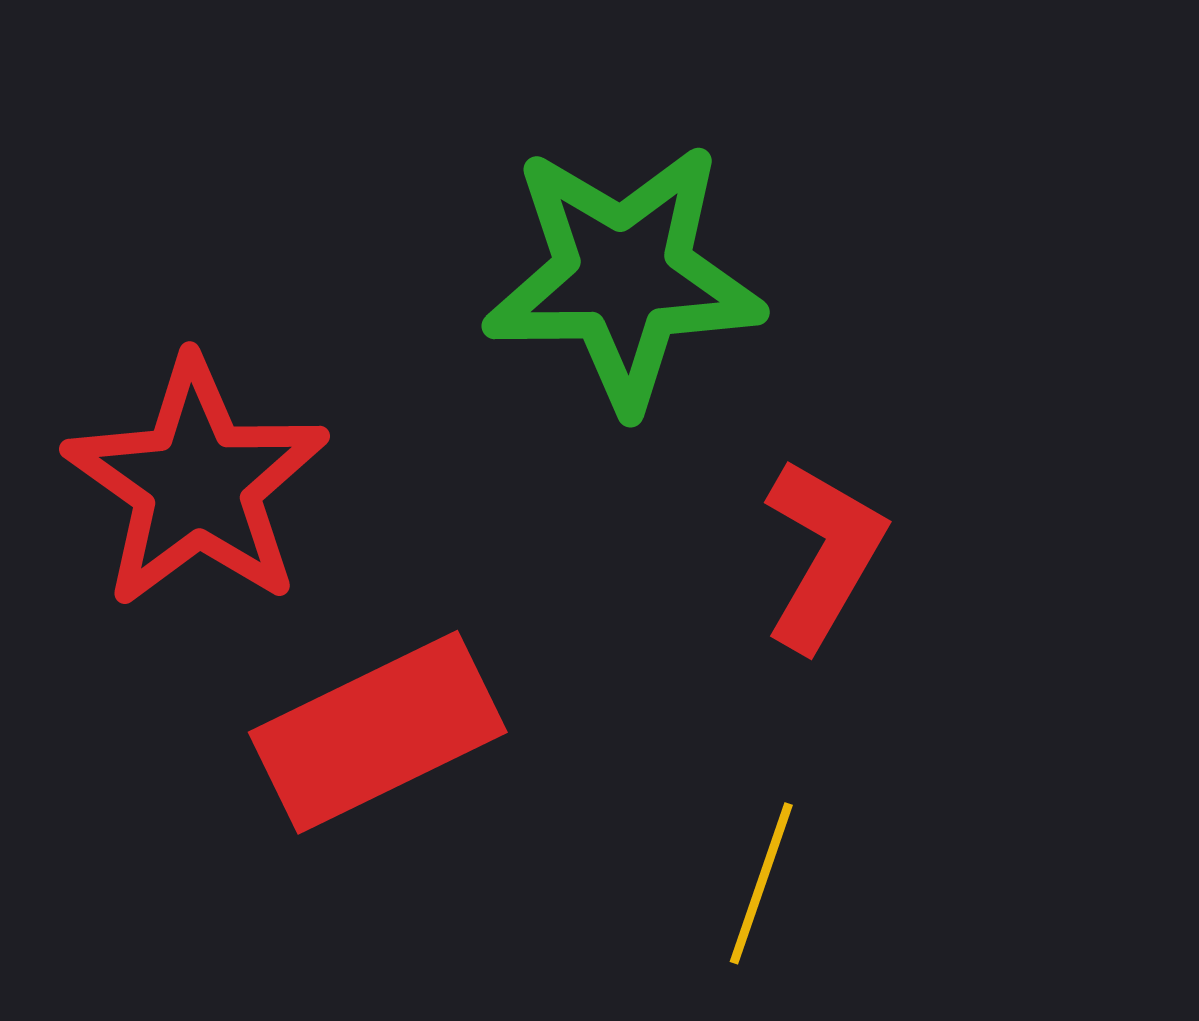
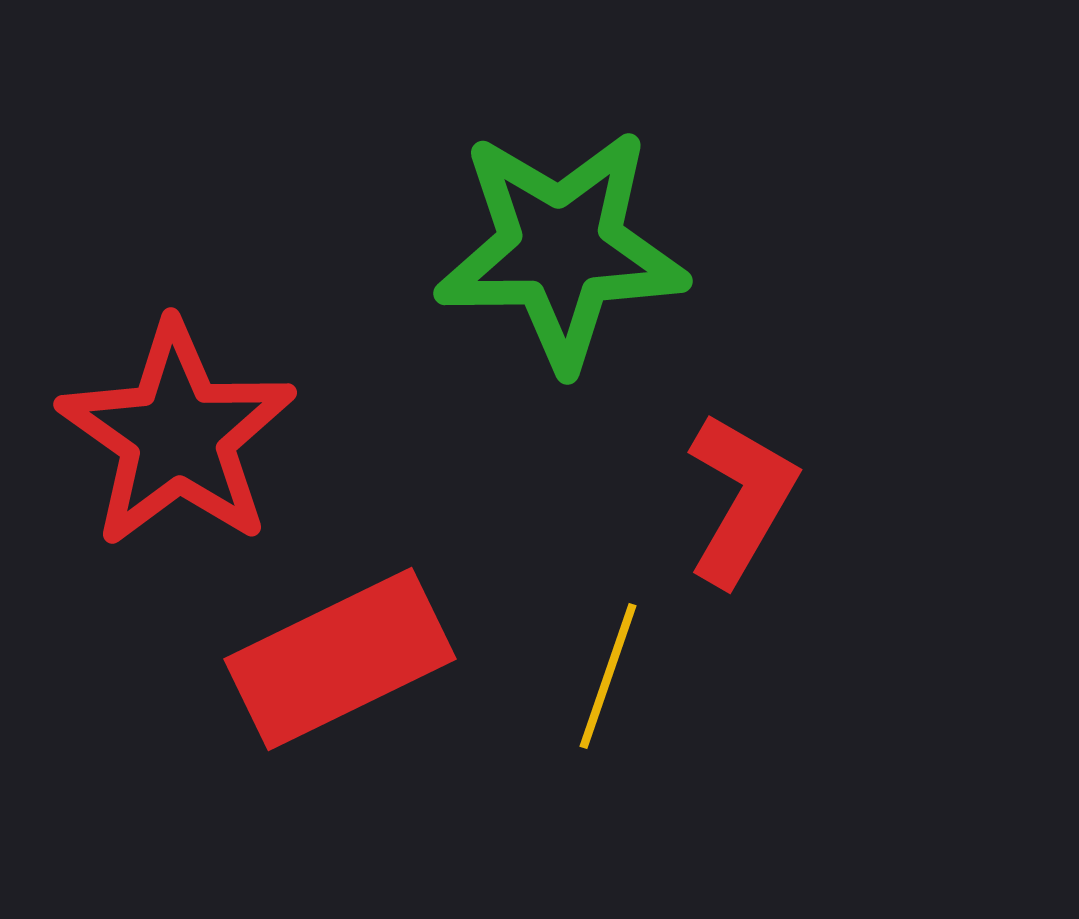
yellow line: (761, 883) -> (608, 676), moved

